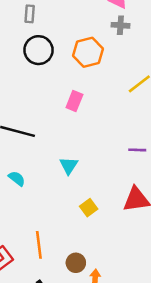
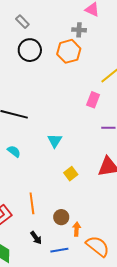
gray rectangle: (30, 14) -> (22, 22), turned -48
gray cross: (120, 25) -> (79, 30), moved
pink rectangle: (74, 101) -> (93, 100), moved

